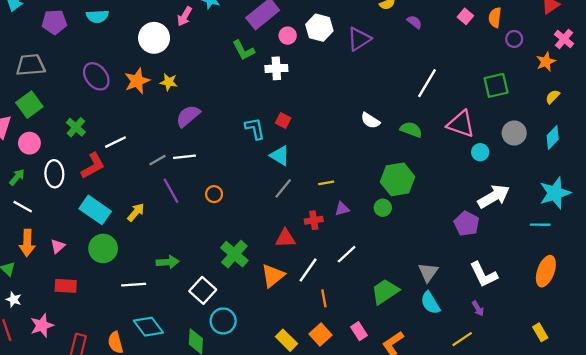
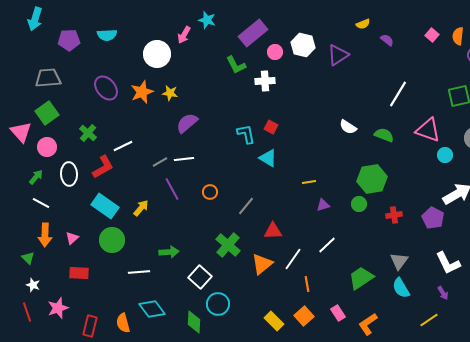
gray line: (283, 188) -> (246, 206), moved
red cross: (314, 220) -> (394, 215), moved

